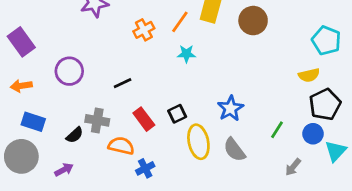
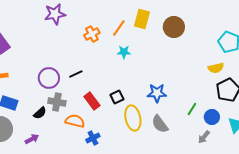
purple circle: (69, 71) -> (49, 78), moved
blue star: (230, 108) -> (157, 93), turned 30
blue circle: (313, 134) -> (212, 117), moved

